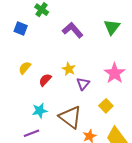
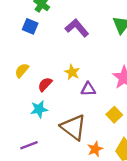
blue square: (21, 29) -> (30, 26), moved
purple triangle: (83, 84) -> (88, 89), turned 48
cyan star: (40, 111) -> (39, 109), moved

